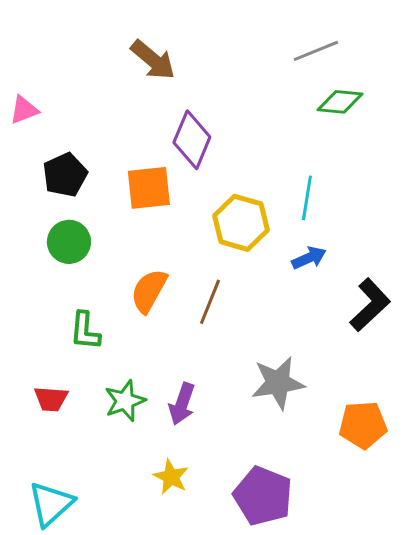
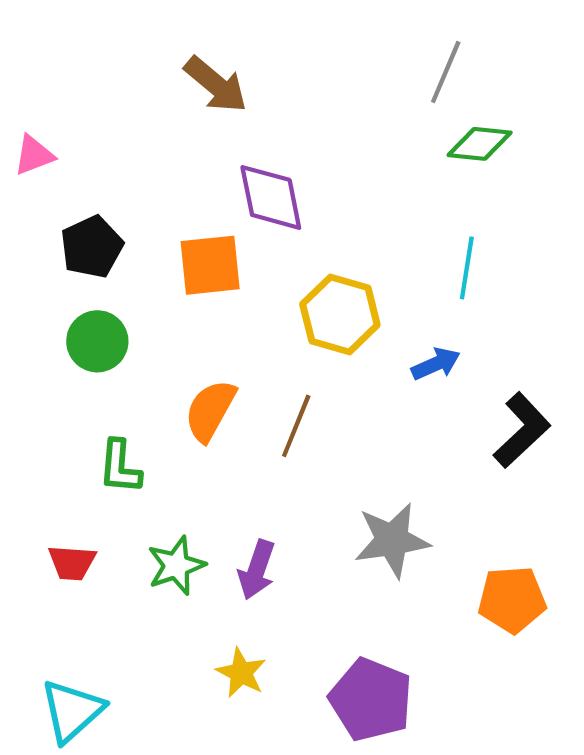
gray line: (316, 51) -> (446, 72), turned -45
purple diamond: (192, 140) -> (271, 197), turned -34
cyan line: (307, 198) -> (467, 268), moved

